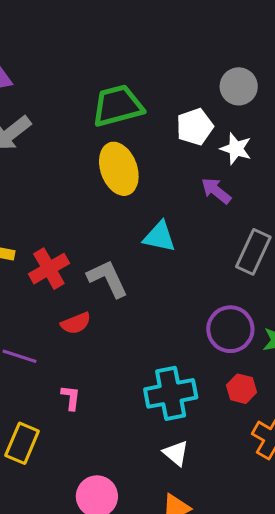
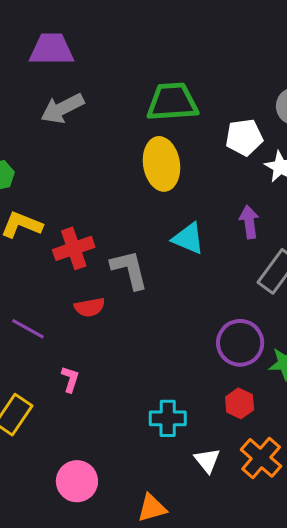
purple arrow: (216, 191) -> (249, 222), moved, turned 32
cyan cross: (171, 393) -> (168, 418), moved, size x0.7
white triangle: (176, 453) -> (207, 460), moved

